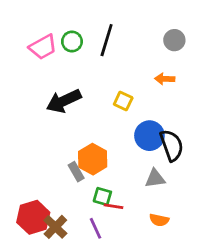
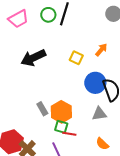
green circle: (72, 42) -> (48, 15), moved
orange arrow: (165, 79) -> (101, 50), moved, turned 128
orange hexagon: (93, 159) -> (61, 112), moved
orange semicircle: (159, 220) -> (102, 144), turned 32

